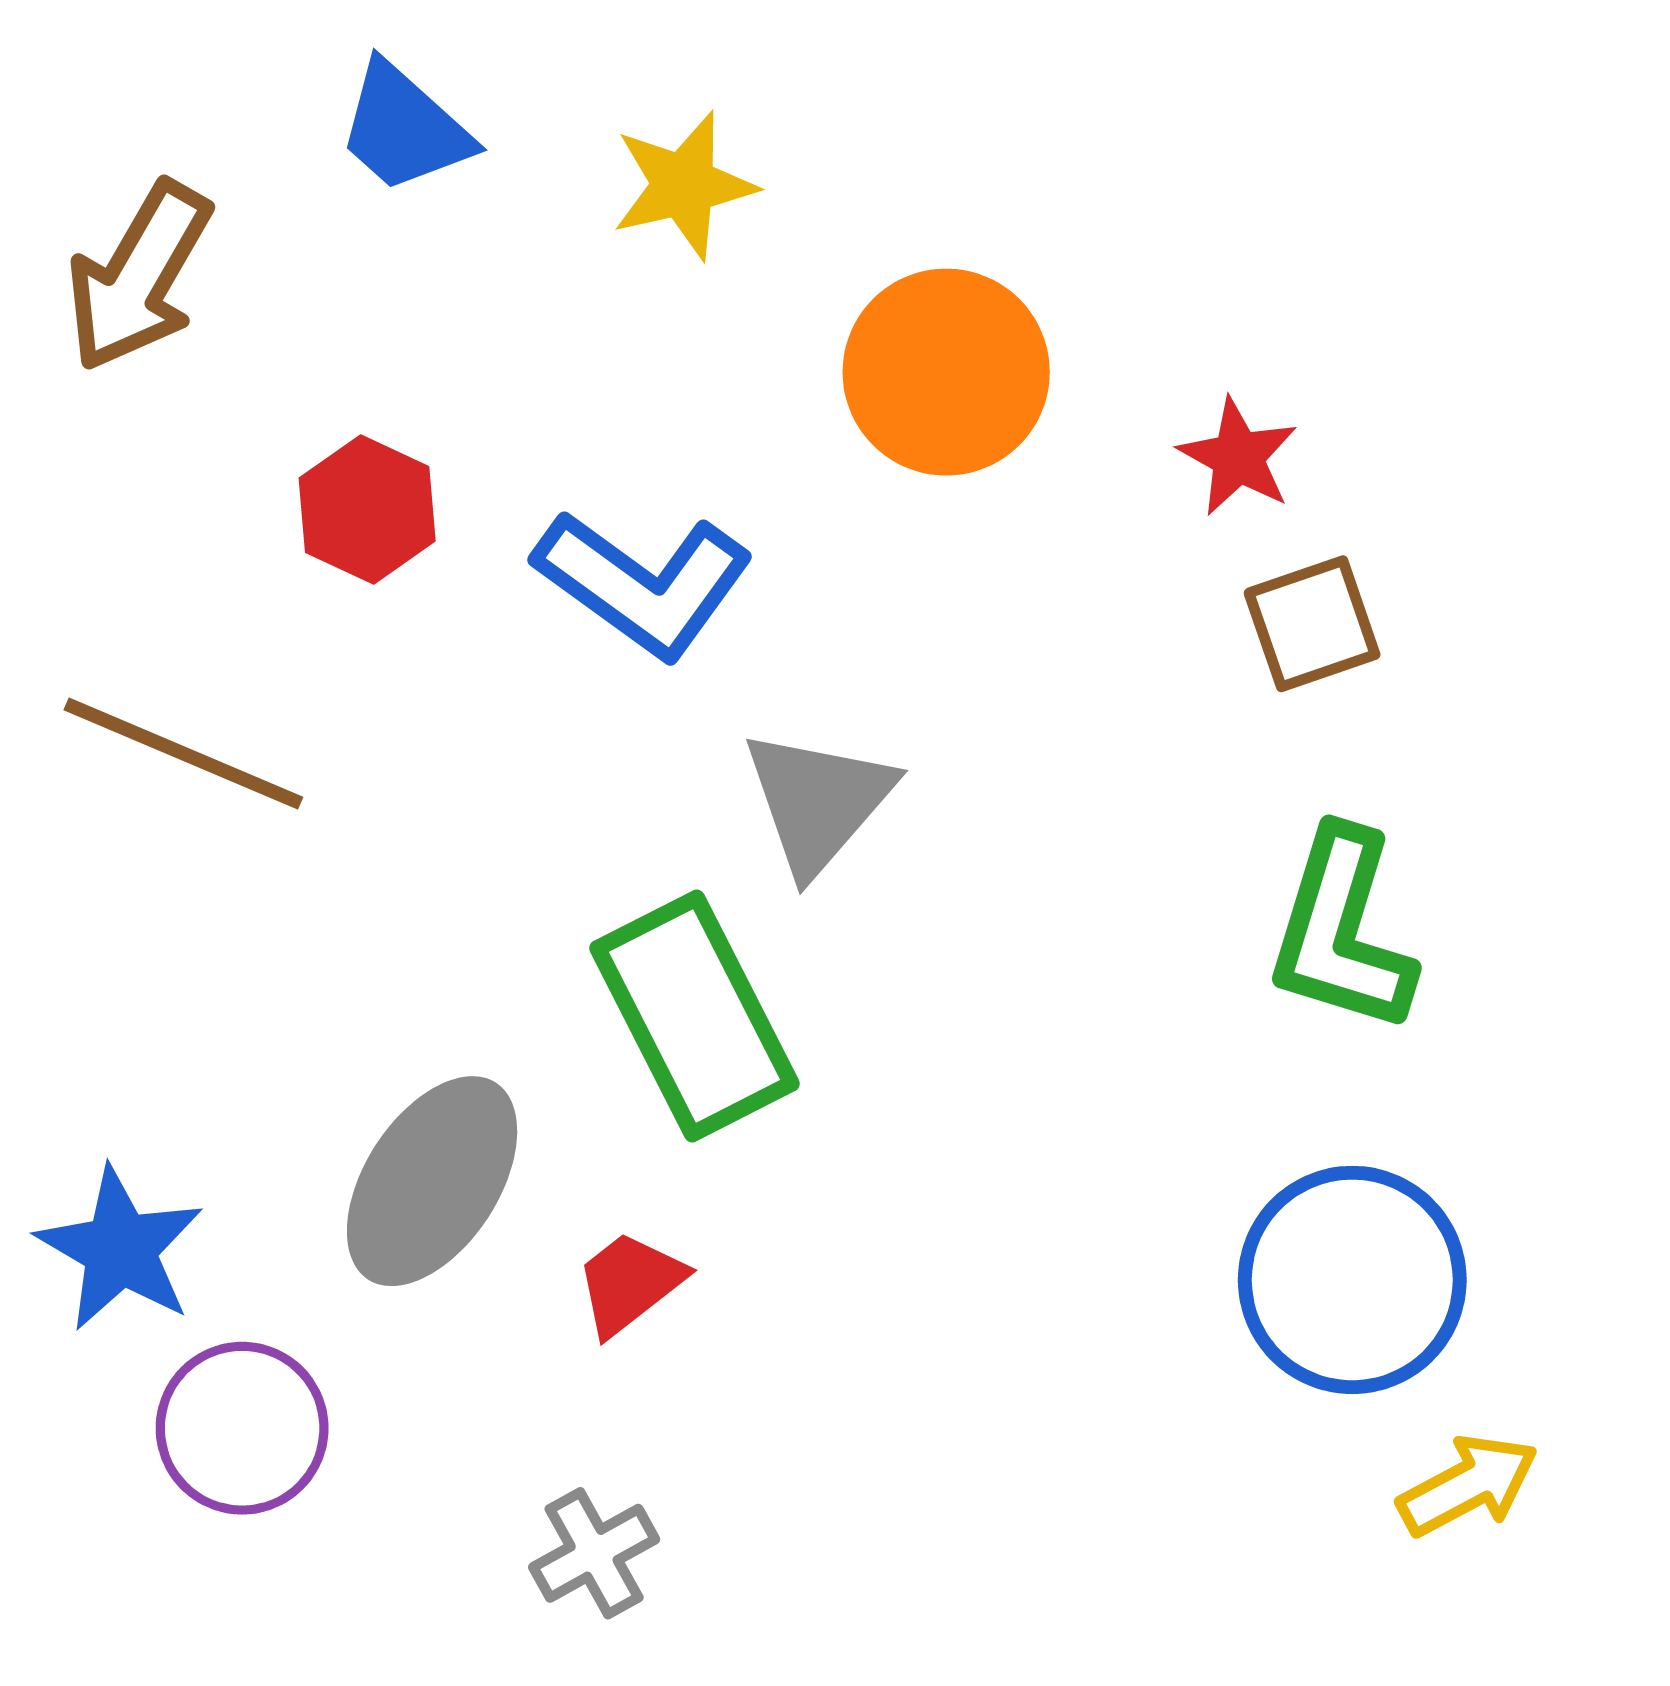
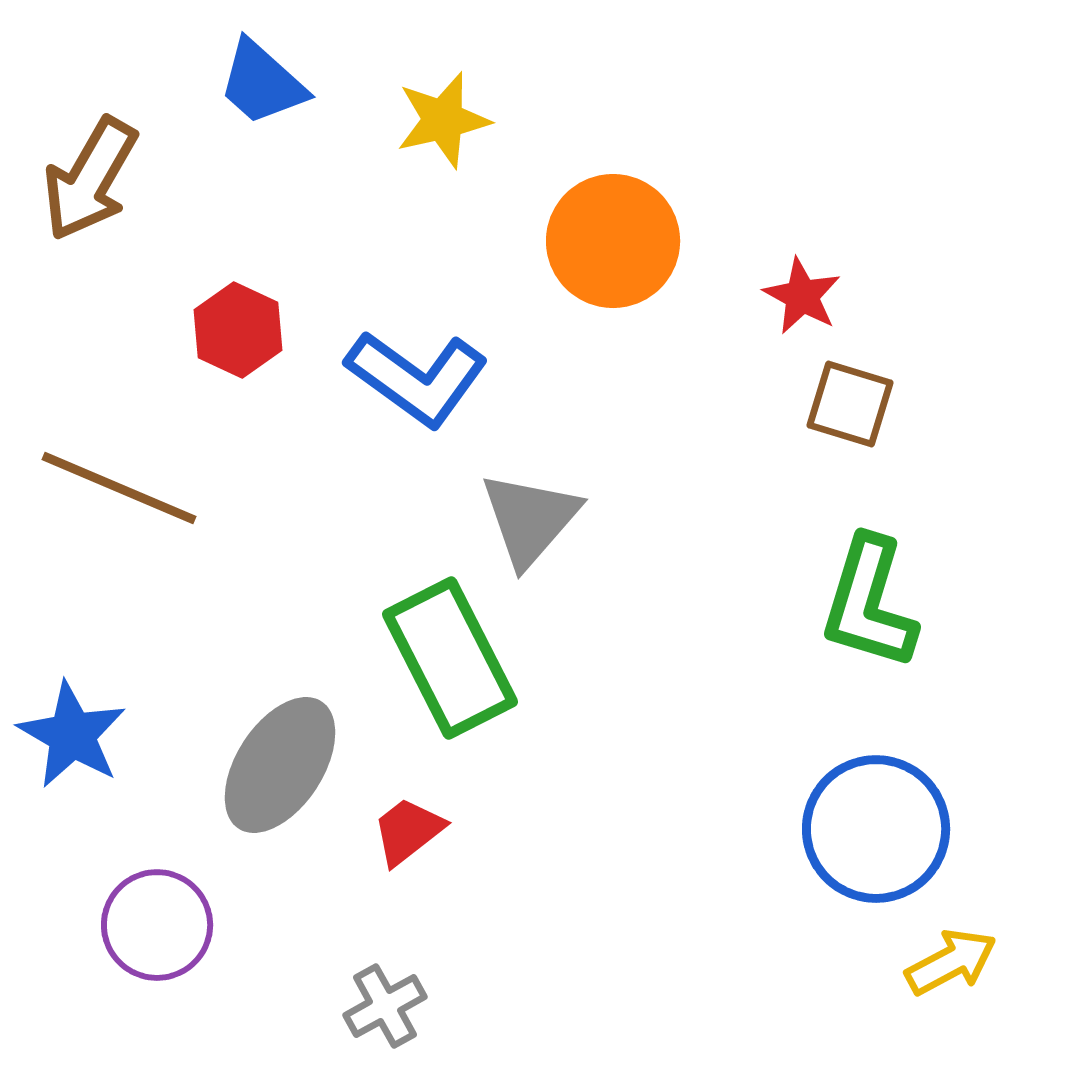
brown square: (1312, 624) -> (850, 404), turned 36
blue star: (120, 1249) -> (72, 735), moved

